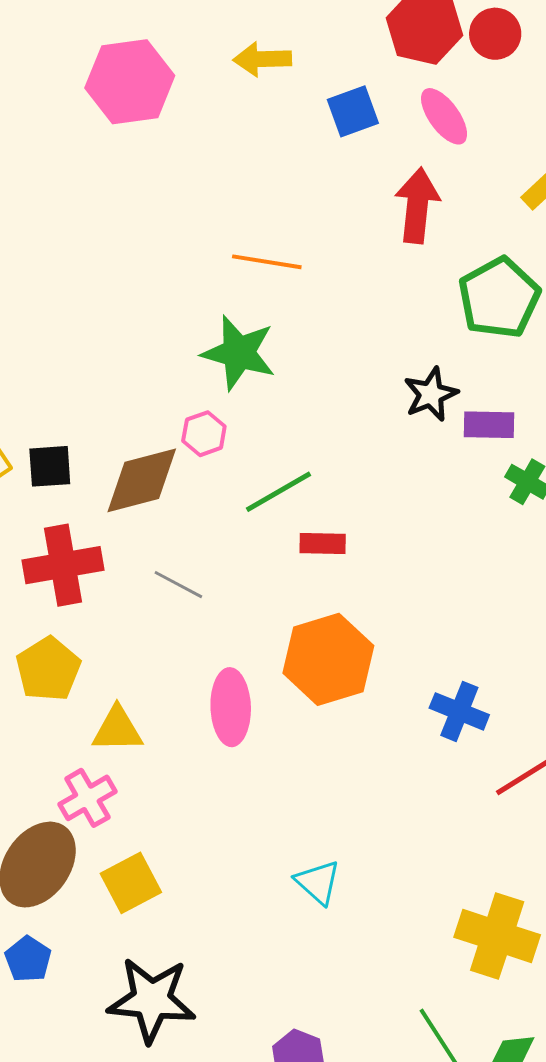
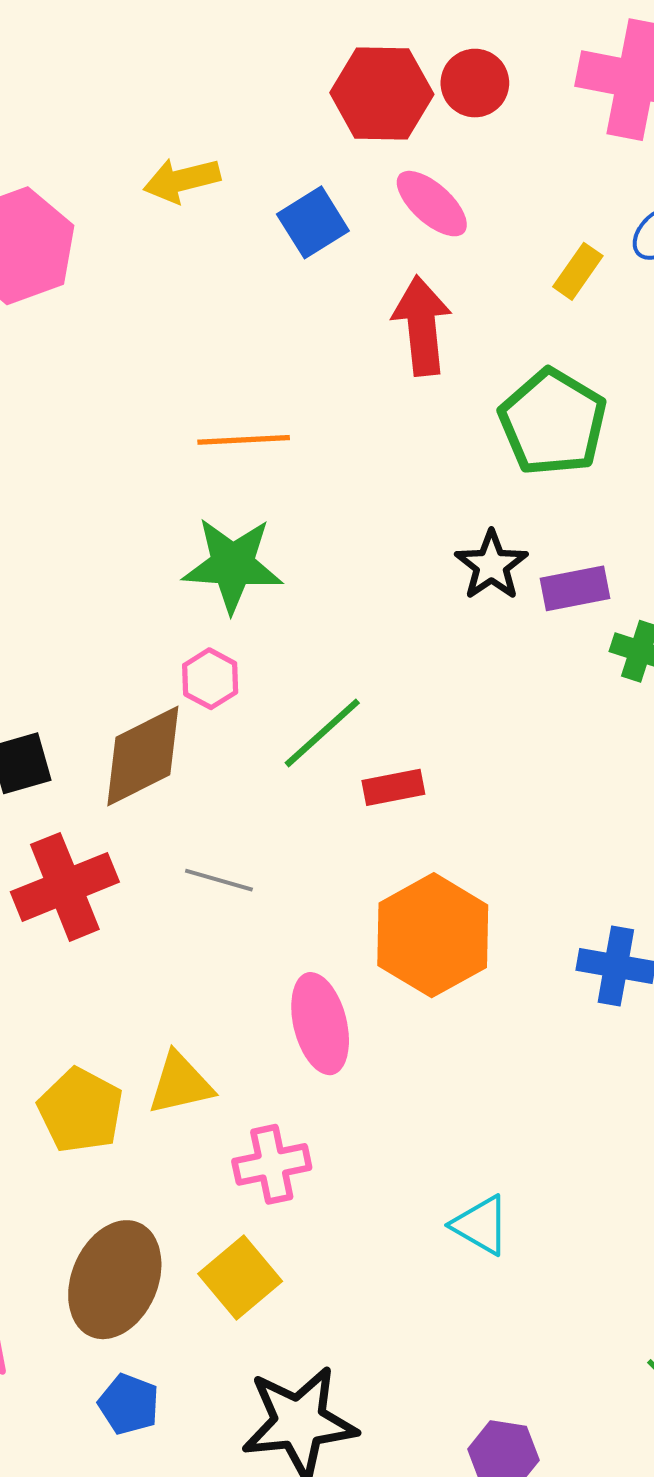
yellow pentagon: (48, 669) -> (81, 1110), moved
pink cross: (87, 798) -> (272, 1164), moved, turned 30

